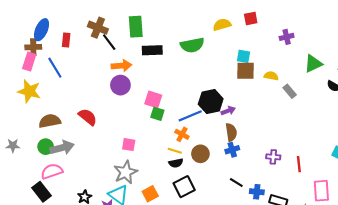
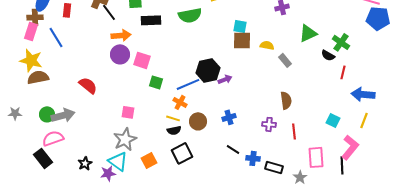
pink square: (153, 99) -> (142, 60), moved
brown semicircle: (50, 121) -> (38, 77), moved
brown semicircle: (231, 132) -> (286, 100), moved

